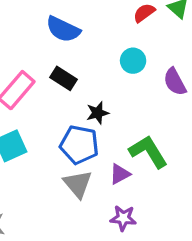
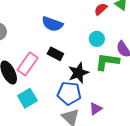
black star: (98, 113) -> (78, 73), size x1.5
green L-shape: (148, 152) -> (107, 62), moved, turned -45

